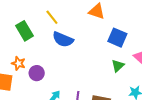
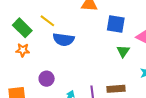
green rectangle: (25, 31) -> (22, 28), moved
orange star: (18, 63) -> (23, 50), moved

